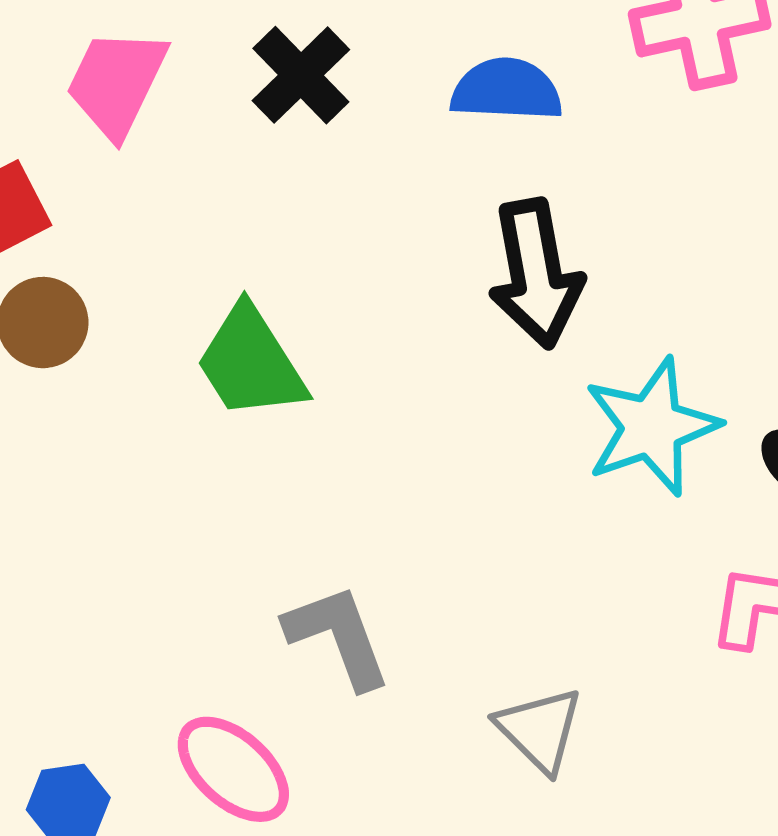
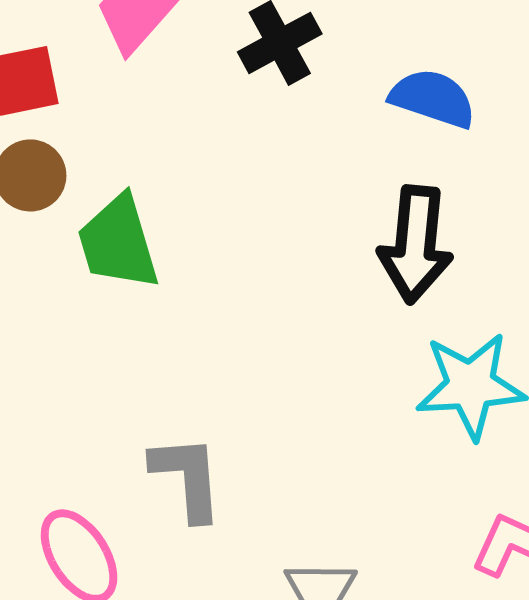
green trapezoid: (251, 363) -> (118, 243), moved

